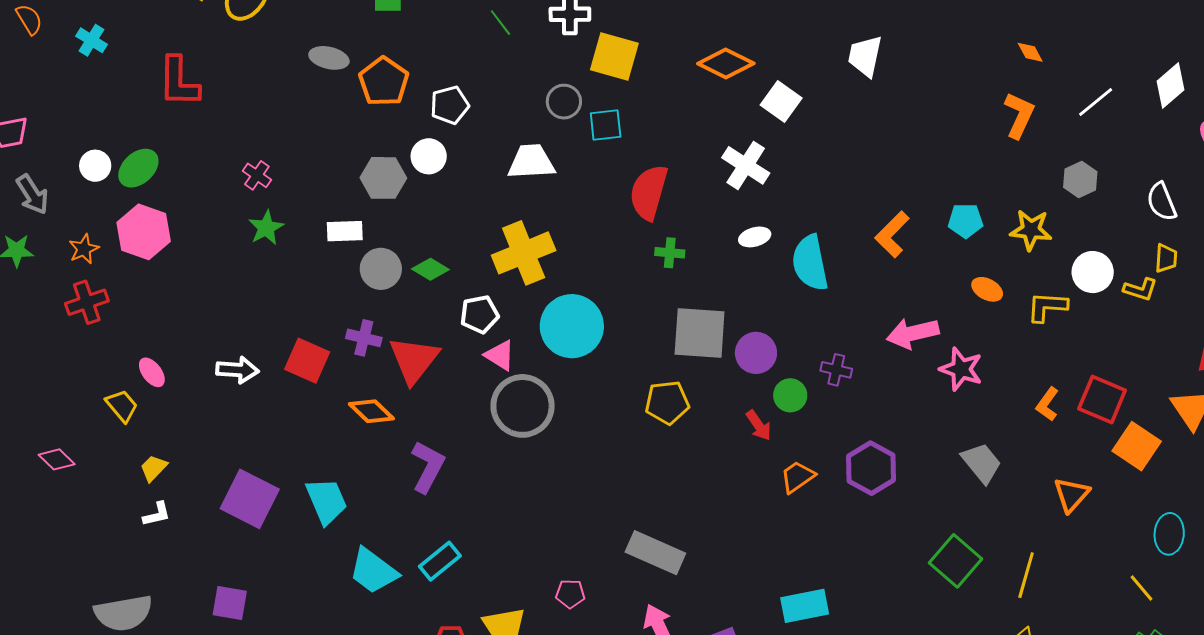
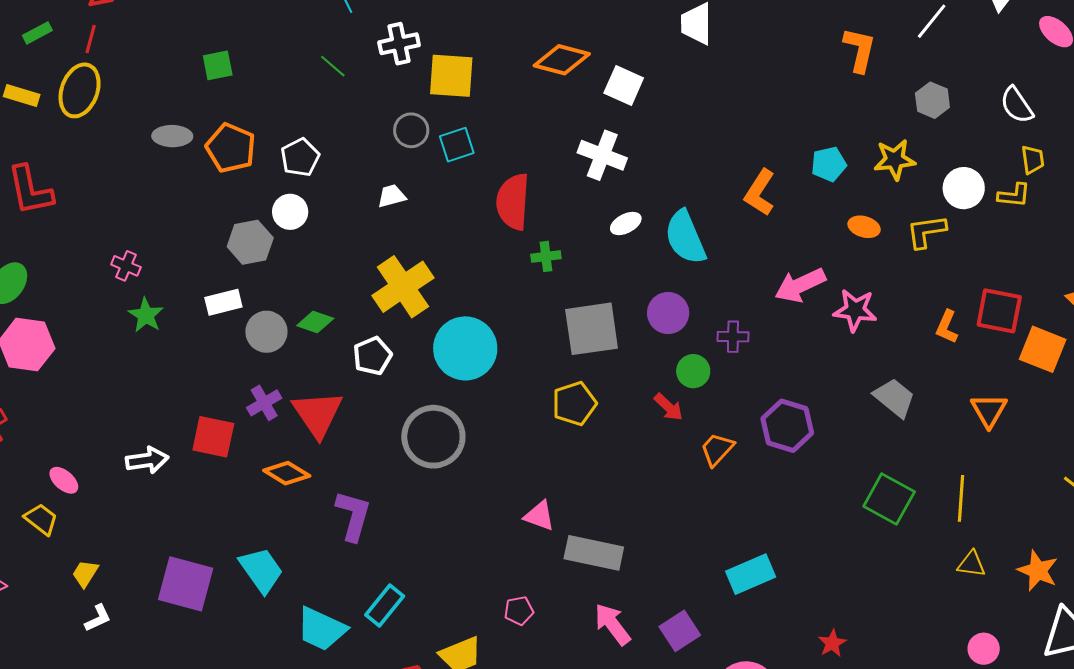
white trapezoid: (531, 162) -> (392, 196), size x0.6
purple cross: (364, 338) -> (264, 403), turned -32
purple circle: (756, 353) -> (668, 313), moved
pink triangle: (500, 355) -> (539, 516), moved

